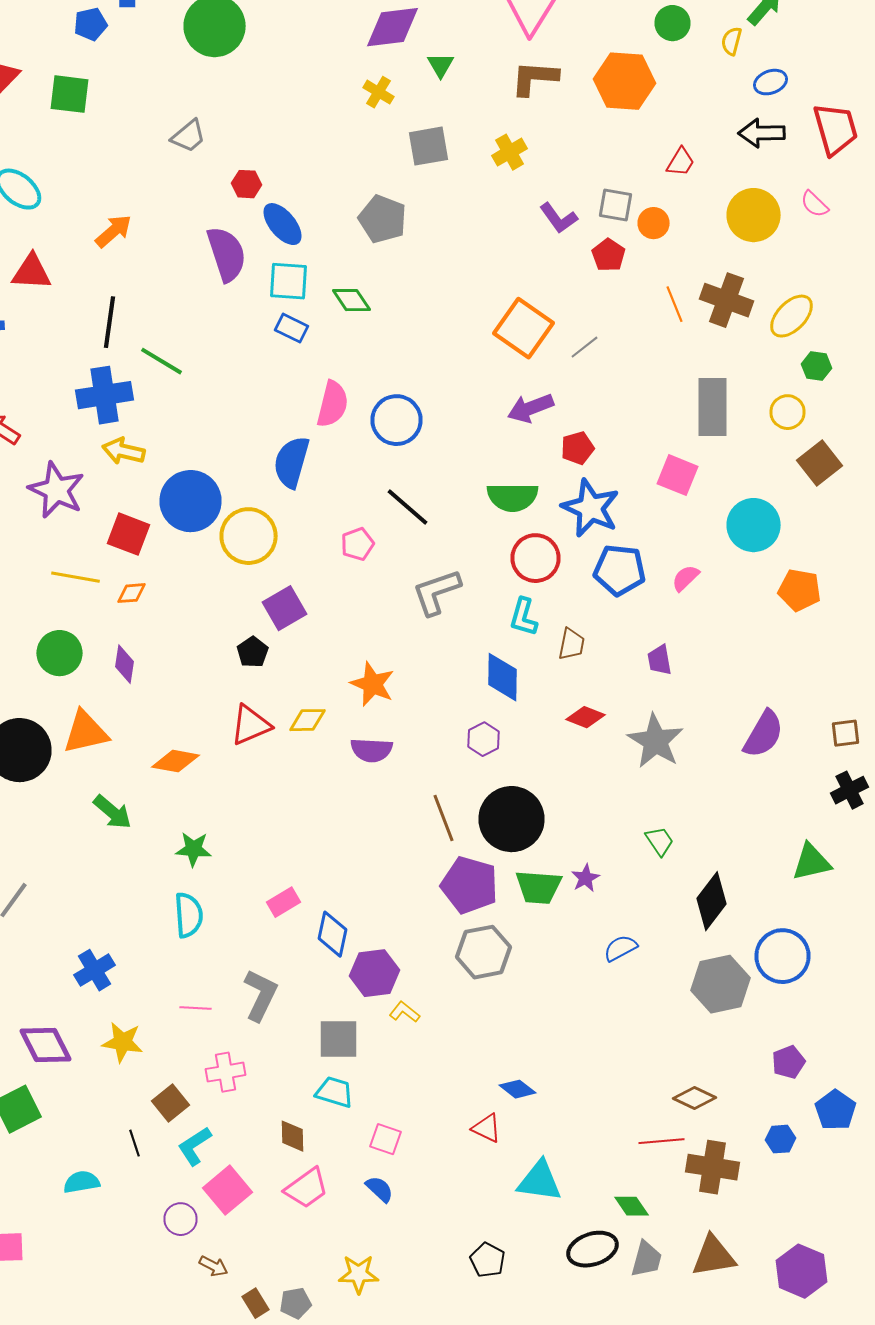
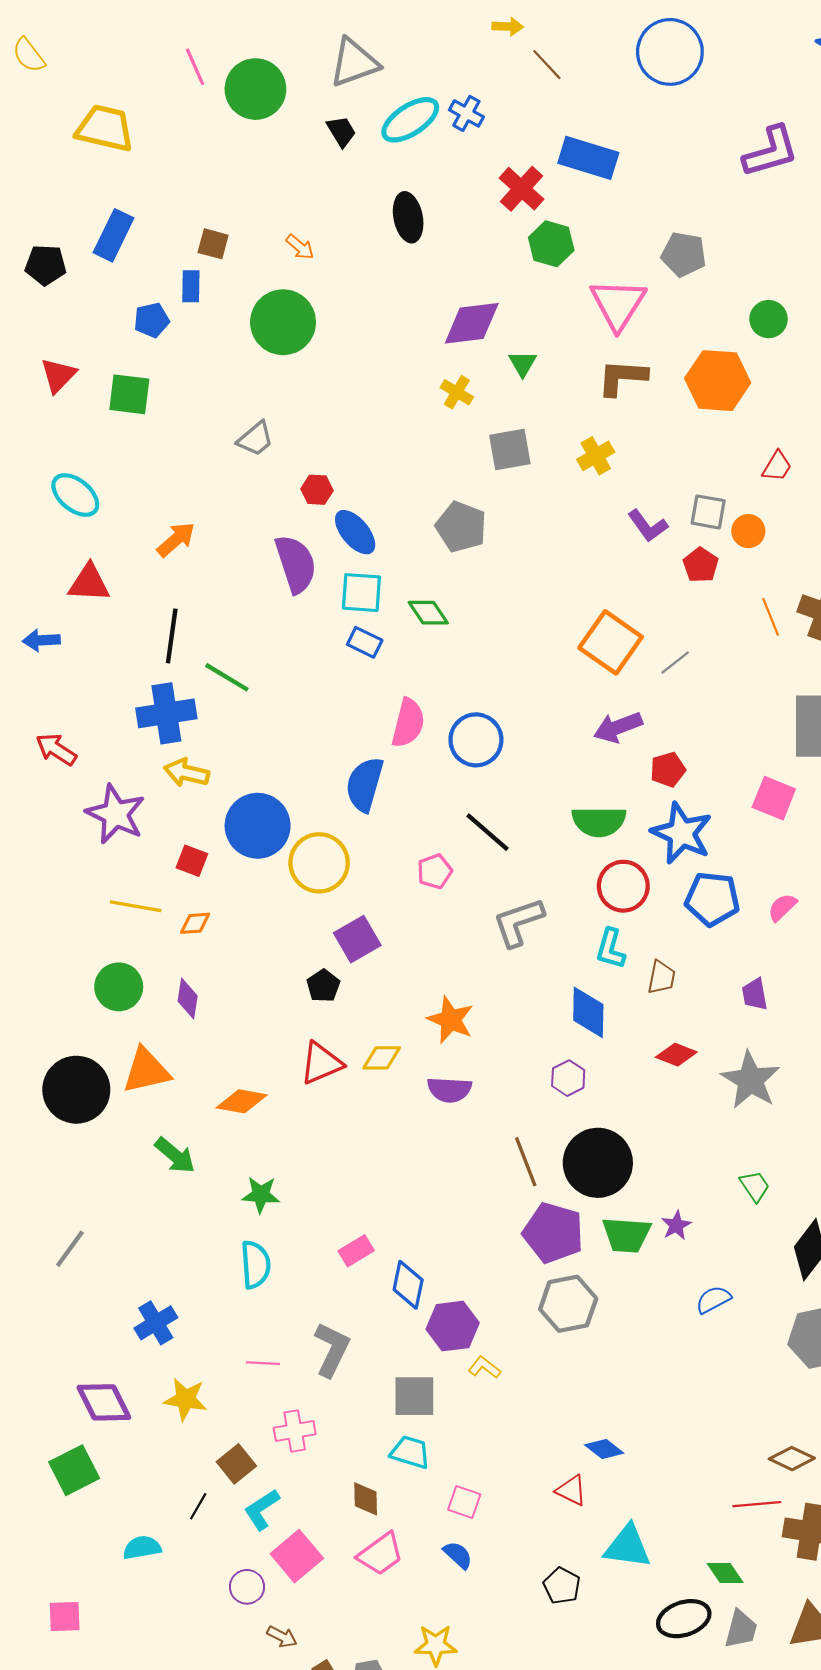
red square: (128, 534) -> (192, 861), size x0.7
black line: (134, 1143) -> (198, 1506), turned 48
black pentagon: (488, 1260) -> (562, 1586), moved

